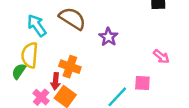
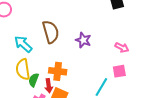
brown semicircle: (72, 18) -> (51, 32), turned 55
pink arrow: (161, 57) -> (122, 48), moved
green semicircle: (19, 71) -> (34, 80), moved

